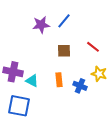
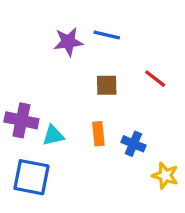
blue line: (64, 21) -> (107, 35), turned 63
yellow star: (99, 74) -> (165, 176), moved
cyan triangle: (32, 81) -> (53, 135), turned -40

